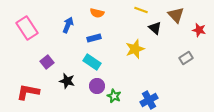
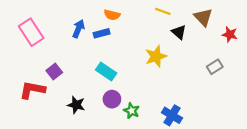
blue rectangle: (94, 38) -> (102, 33), moved
black star: (67, 81) -> (76, 105), moved
red L-shape: (28, 92) -> (32, 90), moved
blue cross: (149, 100) -> (172, 115), turned -30

